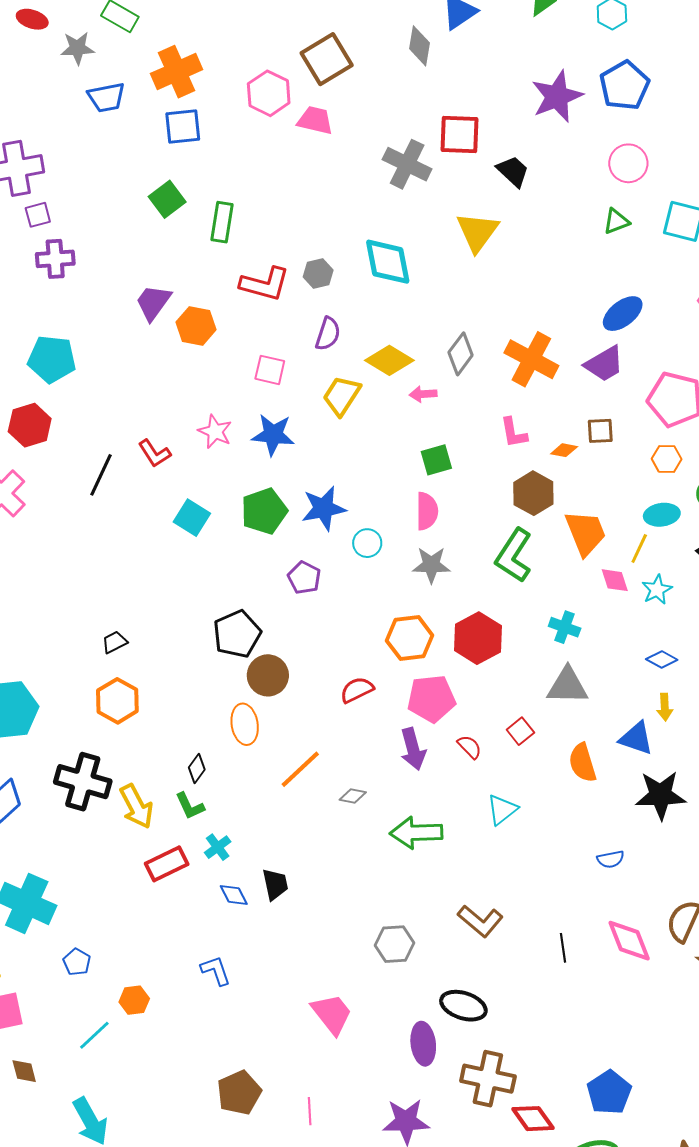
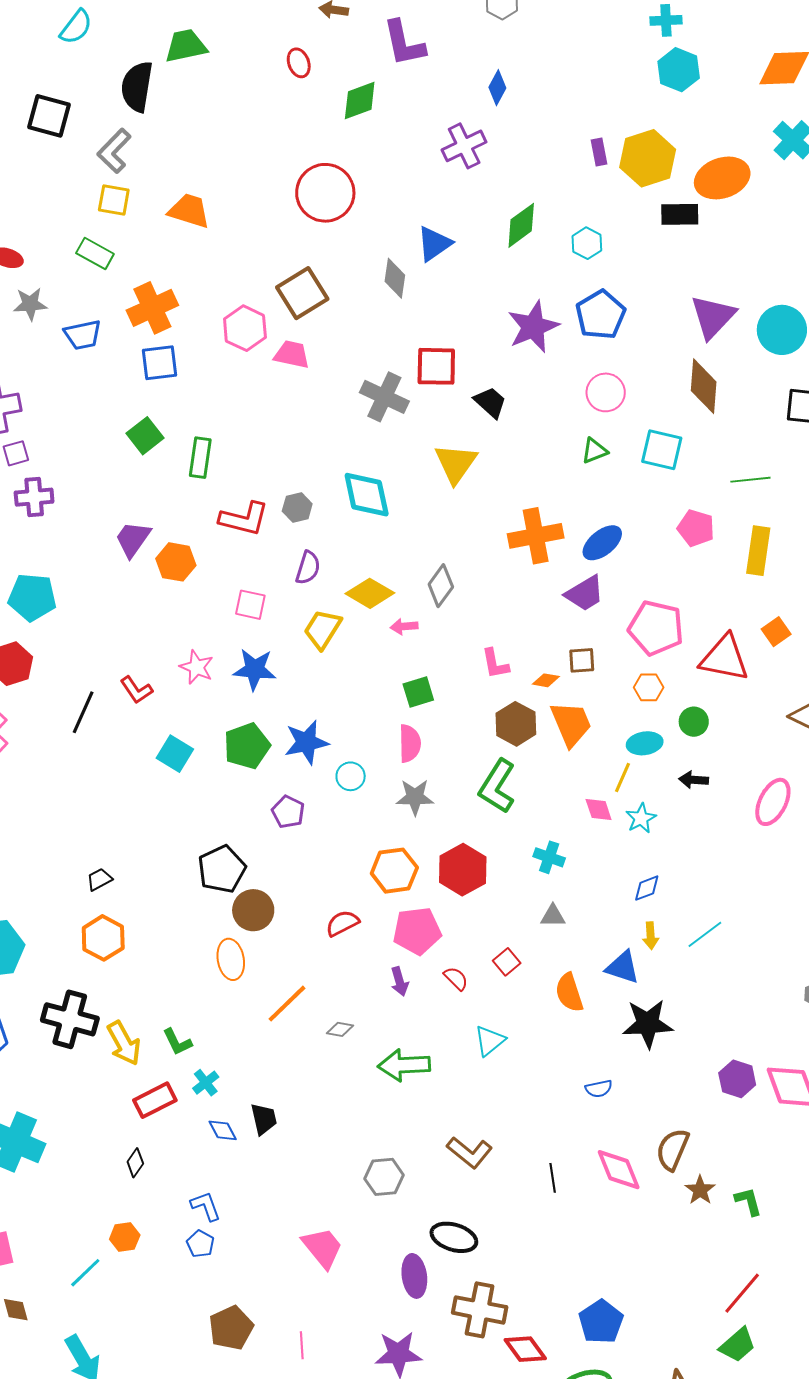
gray star: (77, 48) -> (30, 304), moved
orange cross: (531, 359) -> (536, 536), moved, turned -38
orange trapezoid: (586, 533) -> (571, 724), moved
blue diamond: (662, 659) -> (647, 888), turned -48
gray triangle: (567, 686) -> (553, 916), size x0.6
purple arrow: (413, 749) -> (399, 981), size x0.7
black diamond: (197, 768) -> (135, 1163), moved
blue pentagon: (77, 962) -> (200, 1244), moved

